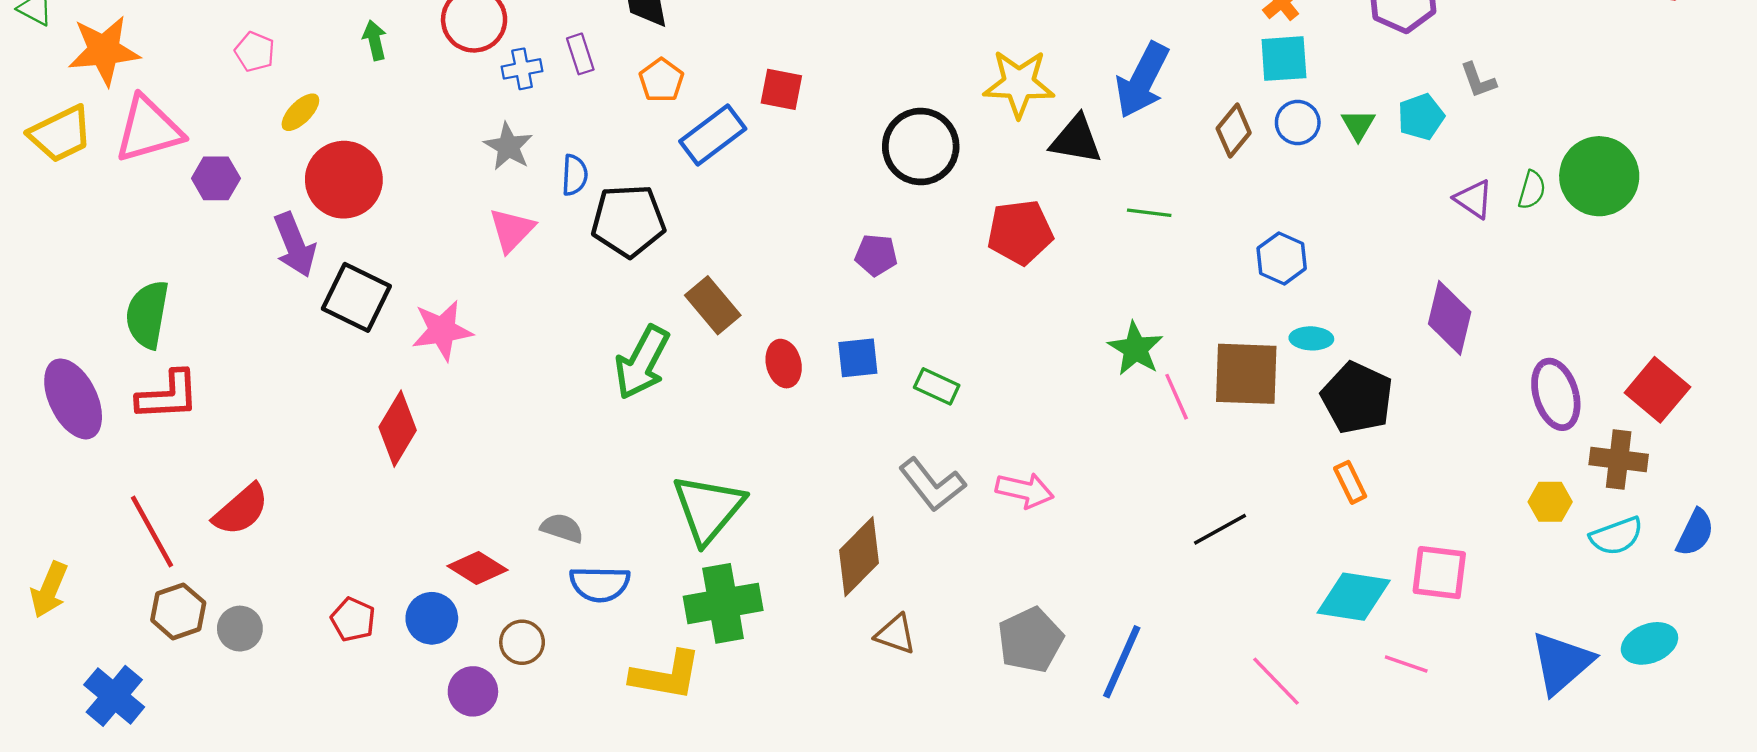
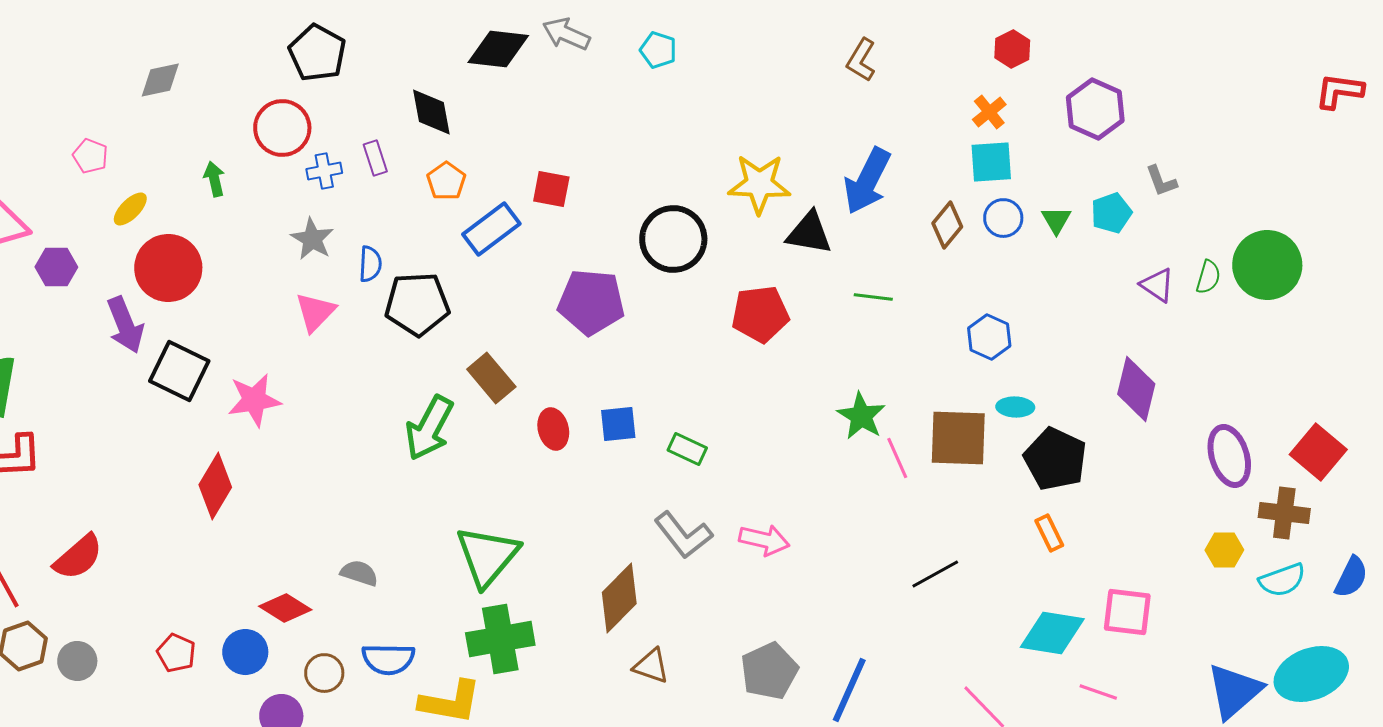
green arrow: (375, 40) -> (214, 179), moved
purple pentagon: (876, 255) -> (591, 302), moved, size x1.8
blue semicircle: (600, 584) -> (388, 659), moved
cyan ellipse: (1649, 643) -> (1311, 674), size x1.5

